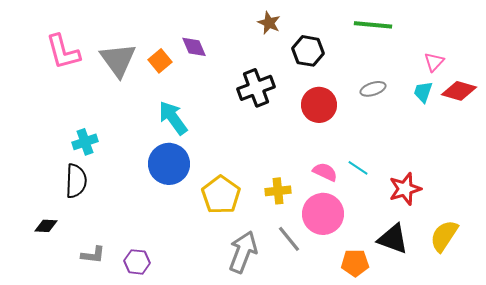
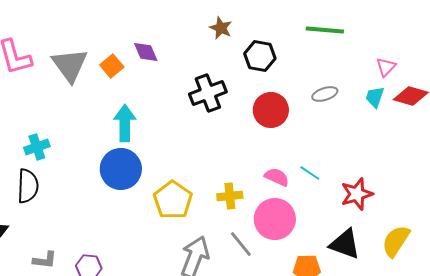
cyan arrow: (173, 118) -> (125, 123), turned 36

